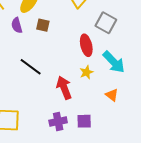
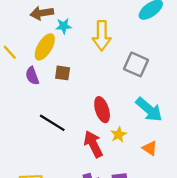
red ellipse: (86, 45) -> (102, 110), moved
yellow star: (86, 72) -> (119, 135), moved

